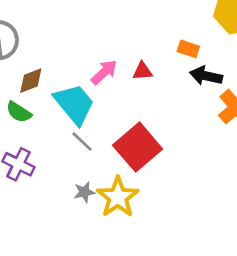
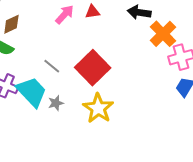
cyan trapezoid: (74, 104) -> (32, 92), moved
yellow star: (118, 197) -> (98, 108), moved

